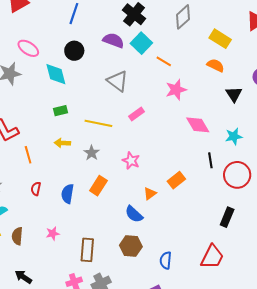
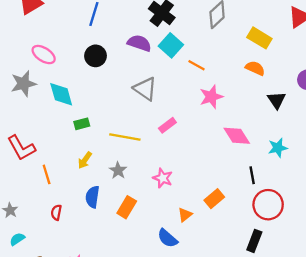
cyan diamond: (56, 74) -> (61, 94), moved
yellow arrow: (62, 143) -> (85, 160), turned -56
red circle: (237, 175) -> (268, 205), moved
blue semicircle: (68, 194) -> (92, 197), moved
black rectangle: (227, 217) -> (254, 241), moved

